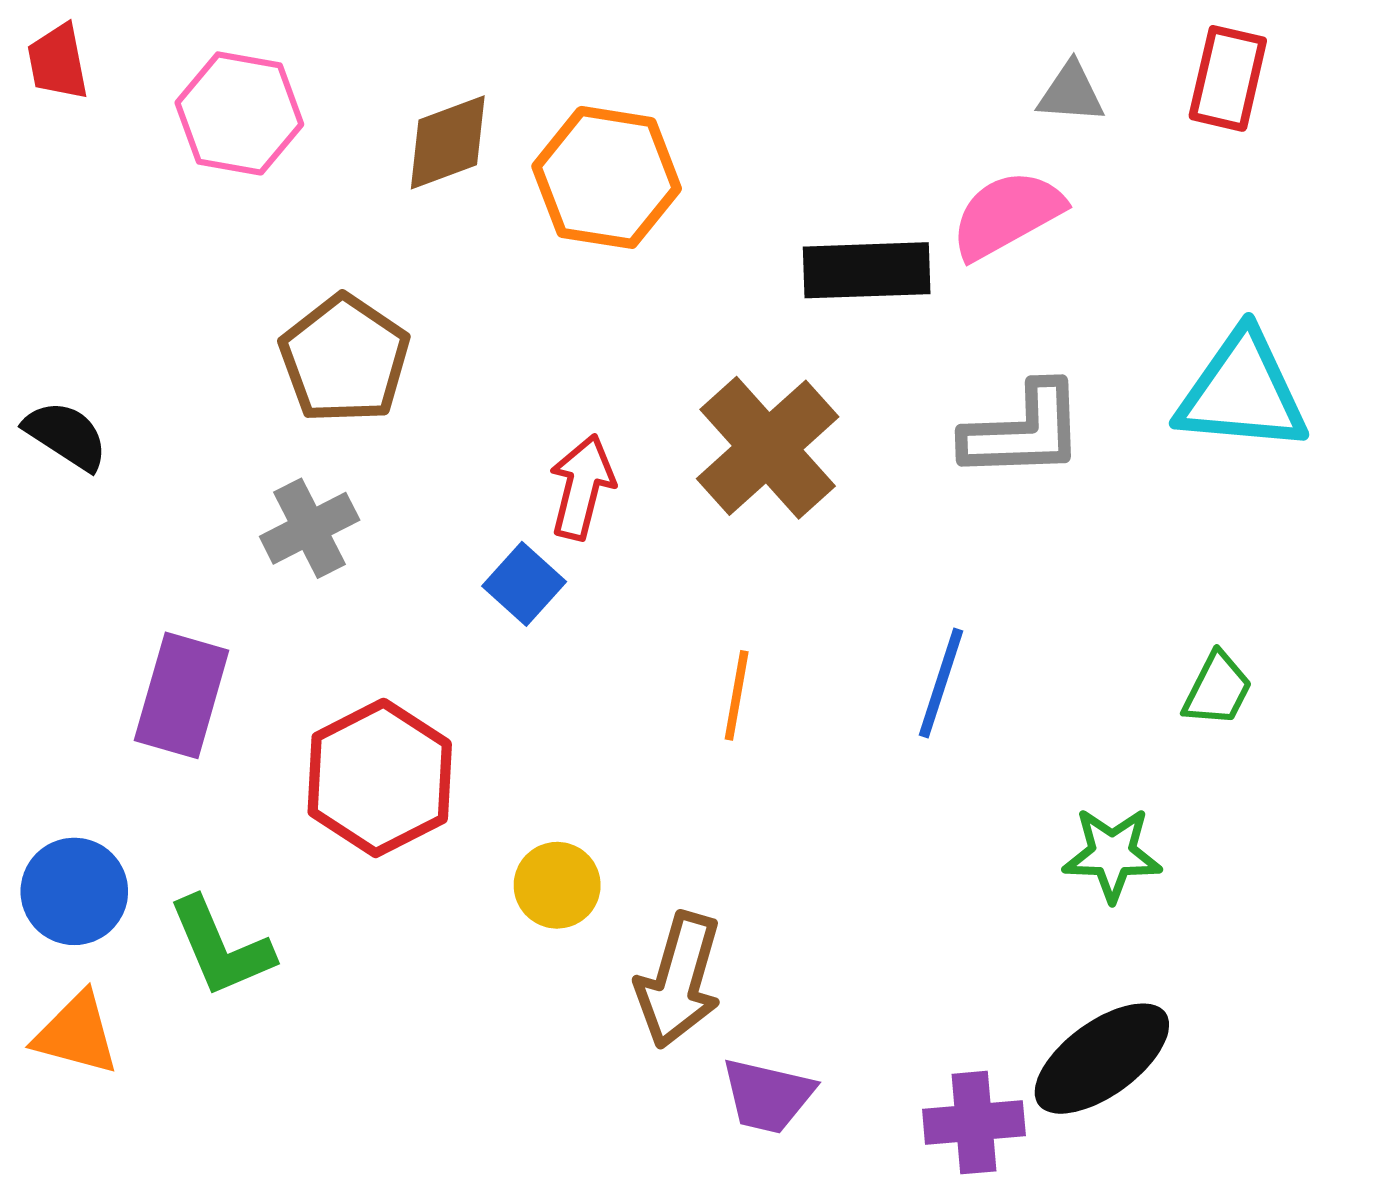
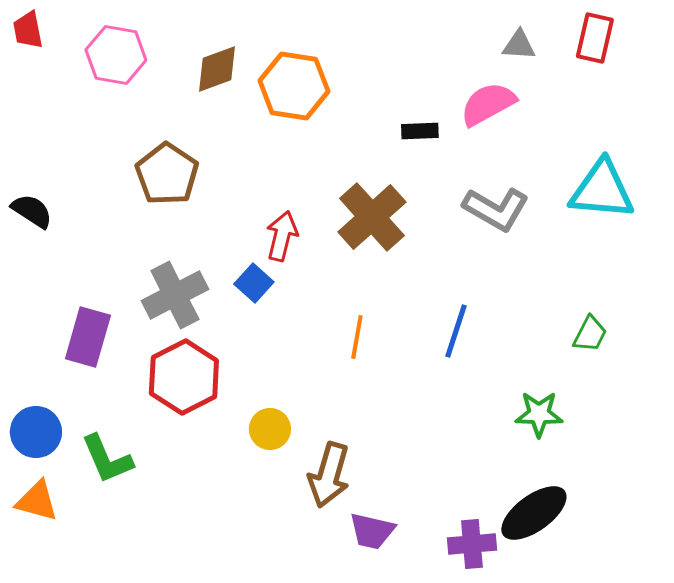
black rectangle: (867, 270) -> (420, 131), size x0.6
gray L-shape: (1023, 431) -> (496, 209), turned 32
gray cross: (310, 528) -> (175, 295), moved, size x1.4

